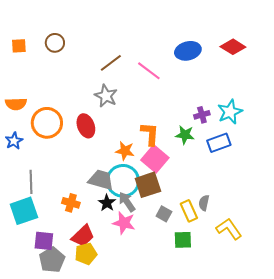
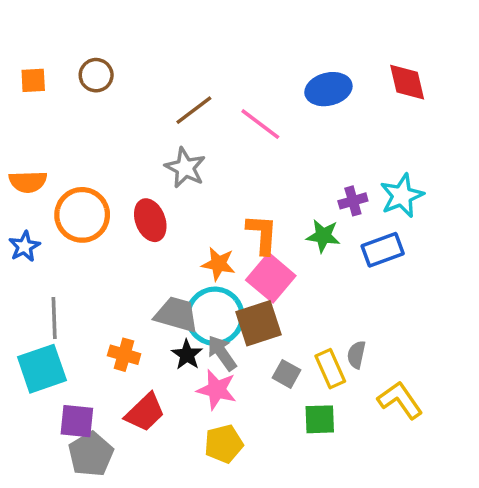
red diamond: (233, 47) -> (407, 82), turned 45
yellow pentagon: (86, 254) -> (224, 444), moved

